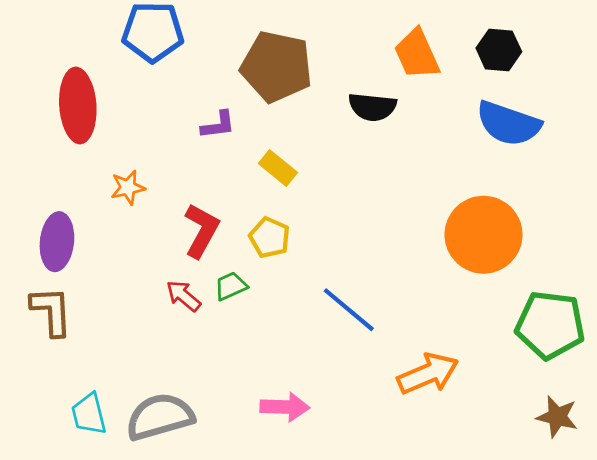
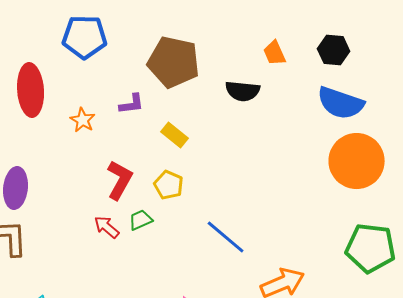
orange trapezoid: (417, 54) -> (275, 53), size x0.7
orange star: (128, 187) -> (83, 120), moved, turned -30
orange circle: (484, 235) -> (357, 161), moved

